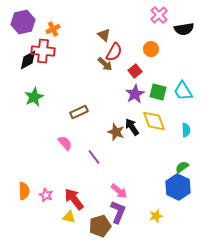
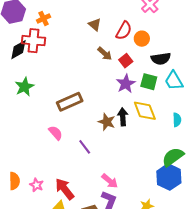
black semicircle: (184, 29) -> (161, 59), moved
red semicircle: (114, 52) -> (124, 31), moved
brown arrow: (105, 64) -> (105, 54), moved
brown rectangle: (79, 112) -> (70, 102), size x1.4
black arrow: (132, 127) -> (123, 117), turned 30
green semicircle: (182, 167) -> (173, 157), size x1.6

